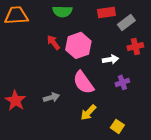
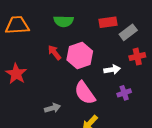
red star: (15, 100) -> (16, 74), moved

